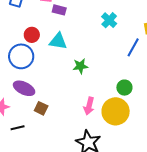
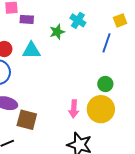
green star: (80, 66) -> (57, 32), moved
brown square: (41, 108) -> (27, 120), size x1.5

